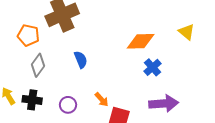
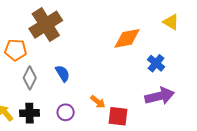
blue semicircle: (81, 60) -> (63, 73), moved
blue cross: (152, 67) -> (156, 63), moved

